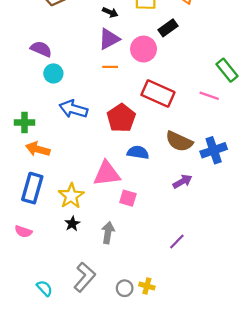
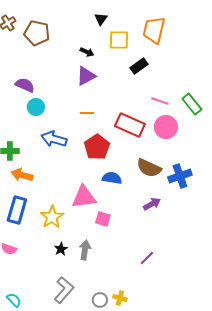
pink circle: (144, 49) -> (166, 127), moved
orange line: (110, 67) -> (87, 113), moved
pink line: (209, 96) -> (160, 101), moved
black star: (72, 224) -> (61, 249), moved
cyan semicircle: (45, 288) -> (14, 300), moved

